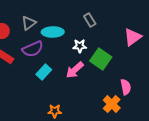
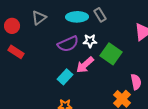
cyan ellipse: (53, 32) -> (77, 17), moved
purple semicircle: (33, 49) -> (68, 44), moved
cyan rectangle: (44, 72) -> (65, 77), moved

